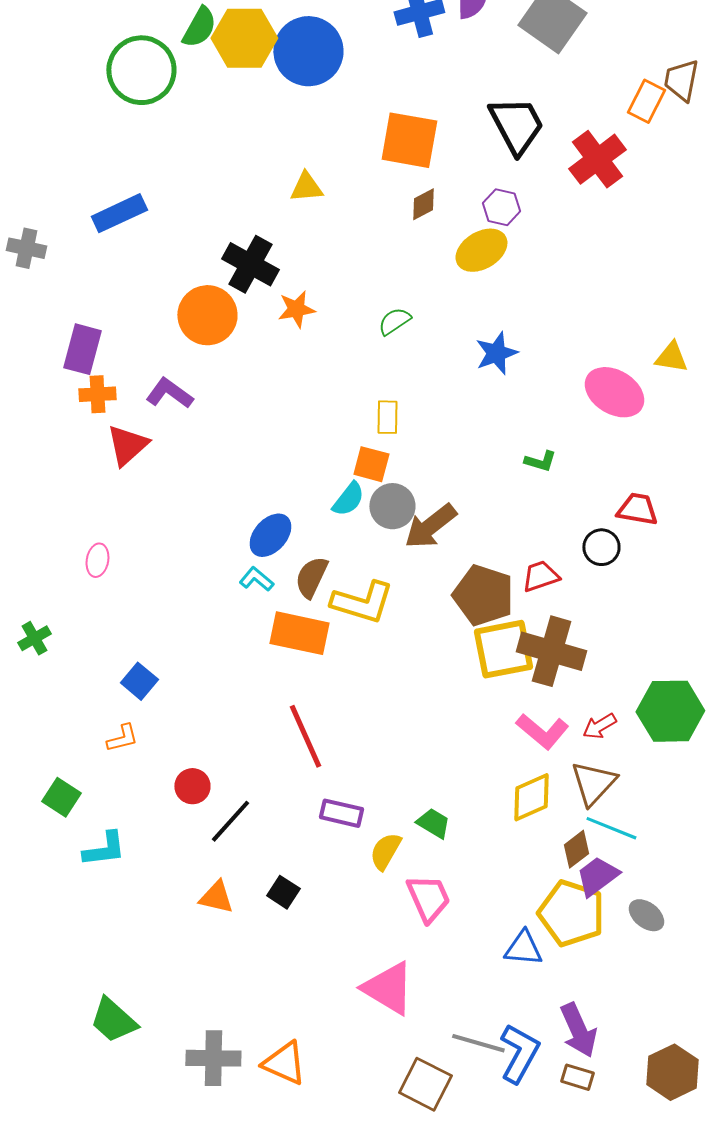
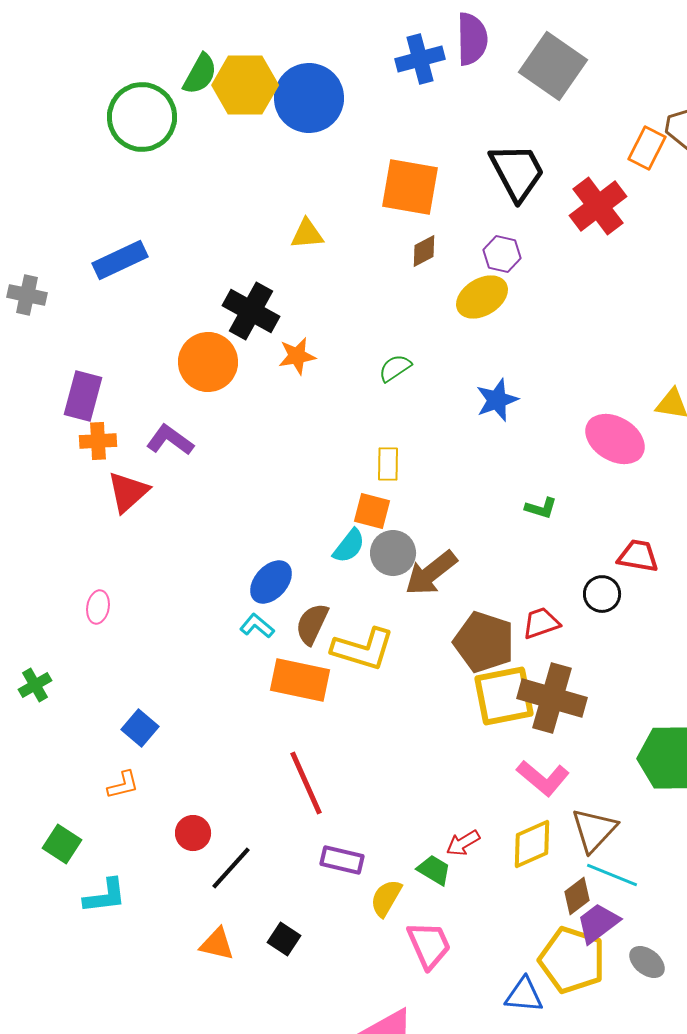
red arrow: (599, 726) -> (463, 843), moved

